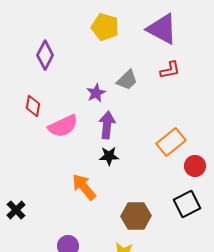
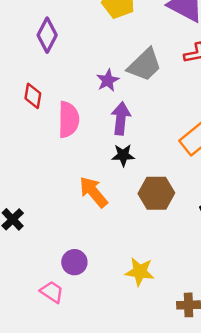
gray trapezoid: (127, 80) -> (145, 65), size x1.4
pink semicircle: (63, 126) -> (68, 120), turned -64
brown hexagon: (136, 216) -> (156, 193), moved

